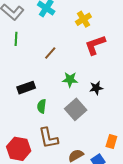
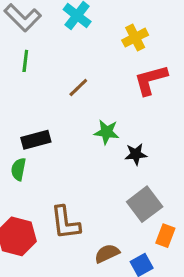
black star: (96, 88) -> (136, 154), moved
green semicircle: (42, 106) -> (18, 169), moved
gray square: (76, 109) -> (145, 204), moved

